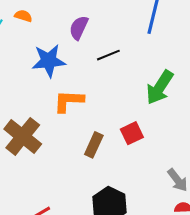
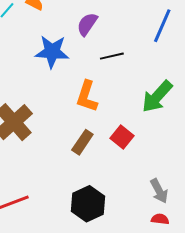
orange L-shape: (69, 101) -> (87, 96), moved, turned -84
red square: (132, 133) -> (122, 137), turned -35

